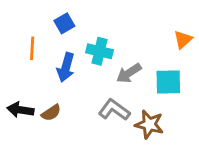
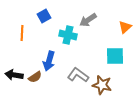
blue arrow: (66, 67) -> (49, 61), moved
gray arrow: (129, 73) -> (88, 20), moved

